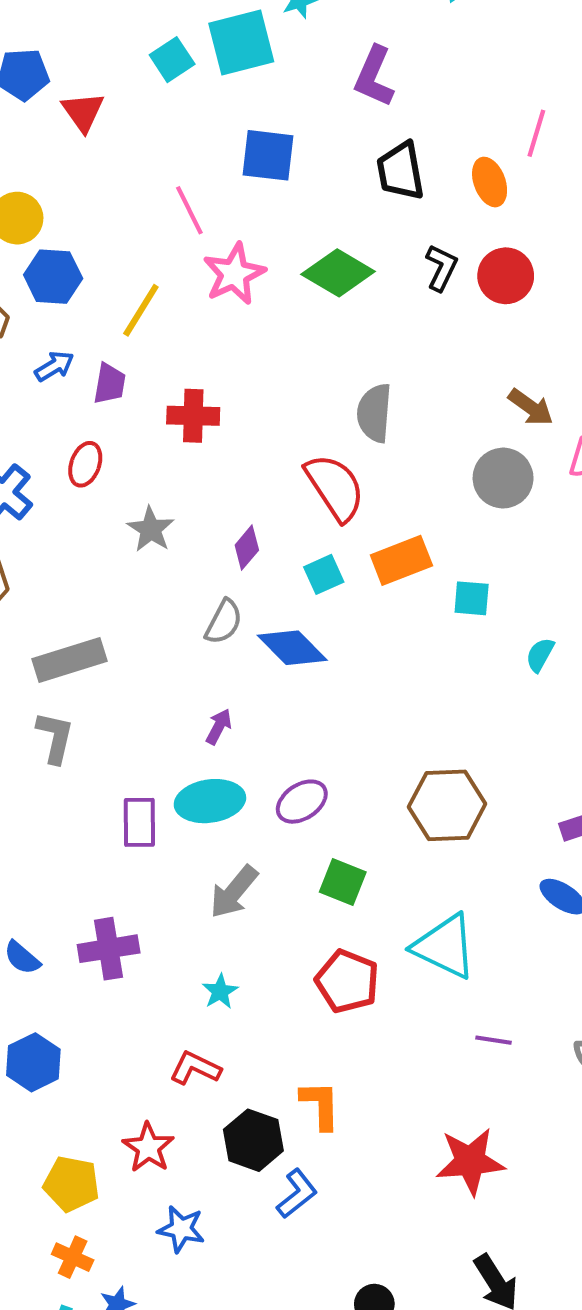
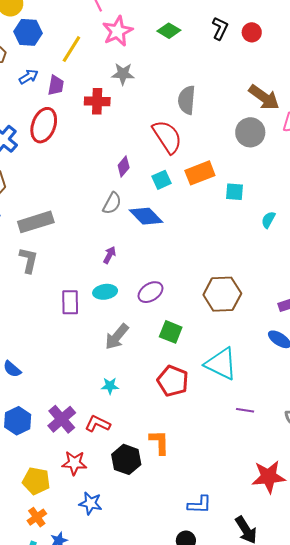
green diamond: (338, 273) -> (169, 31), size x0.7
red circle: (506, 276) -> (252, 32), size x0.7
brown arrow: (531, 407) -> (264, 97), size x1.4
red ellipse: (85, 464) -> (44, 125), size x1.6
gray star: (151, 529) -> (123, 74), moved, turned -30
cyan ellipse: (210, 801) -> (105, 292), size x0.7
purple cross: (109, 949) -> (62, 419), moved, turned -32
cyan star: (220, 991) -> (110, 386), turned 30
red star: (148, 1148) -> (74, 463), turned -30
red star: (470, 1161) -> (269, 477), moved
blue L-shape: (297, 1194) -> (200, 505), moved, turned 40
orange cross: (73, 1257) -> (37, 517), turned 30

